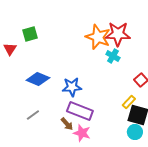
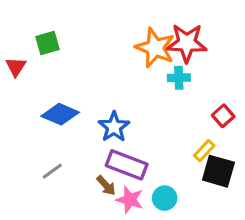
cyan cross: (113, 56) -> (179, 78), turned -32
blue star: (72, 87) -> (114, 127), turned -30
cyan circle: (135, 132) -> (165, 198), moved

